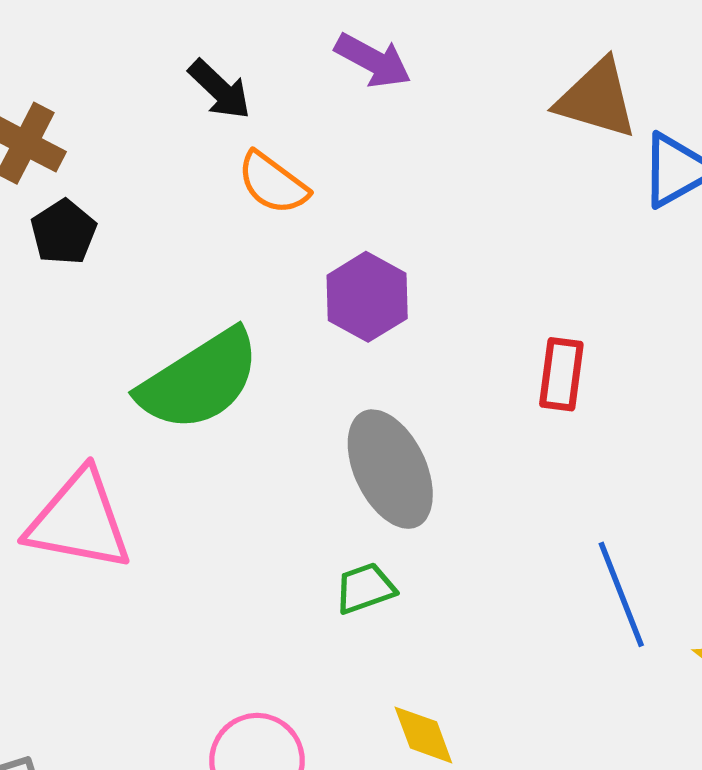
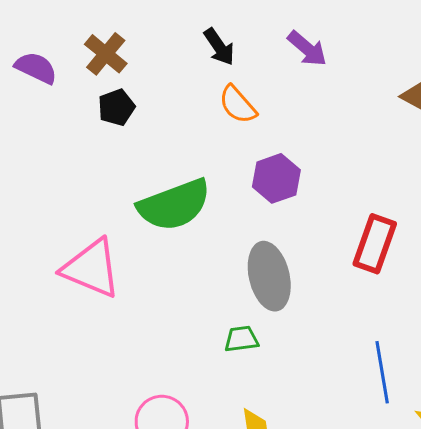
red rectangle: (561, 374) -> (375, 244), size x1.4

